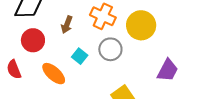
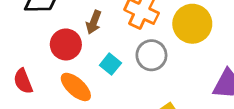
red circle: (33, 40) -> (66, 44), moved

